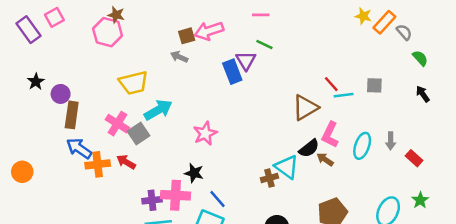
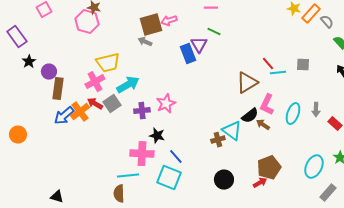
purple rectangle: (28, 30) -> (17, 37), moved
pink arrow: (209, 31) -> (169, 21), size x0.7
brown square: (187, 36) -> (151, 25), size x1.6
pink cross: (117, 124) -> (95, 82), moved, turned 30
blue arrow: (79, 148) -> (64, 116), turned -75
red arrow: (126, 162) -> (95, 104), moved
orange cross: (98, 164) -> (80, 112), moved, turned -30
purple cross: (152, 200) -> (142, 111), moved

